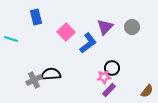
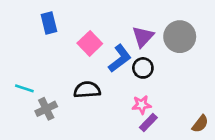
gray circle: (132, 27) -> (180, 37), size x1.5
cyan line: (11, 39) -> (24, 88), moved
black circle: (112, 68) -> (143, 68), moved
black semicircle: (51, 74) -> (87, 90), moved

